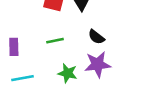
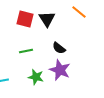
purple star: (98, 64) -> (60, 70), turned 30

